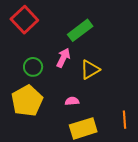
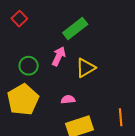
red square: (24, 20) -> (19, 19), size x0.6

